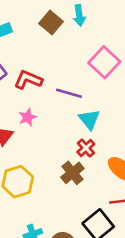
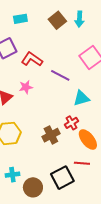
cyan triangle: (89, 119) -> (81, 98), moved, turned 42
red cross: (86, 148) -> (71, 123), moved

